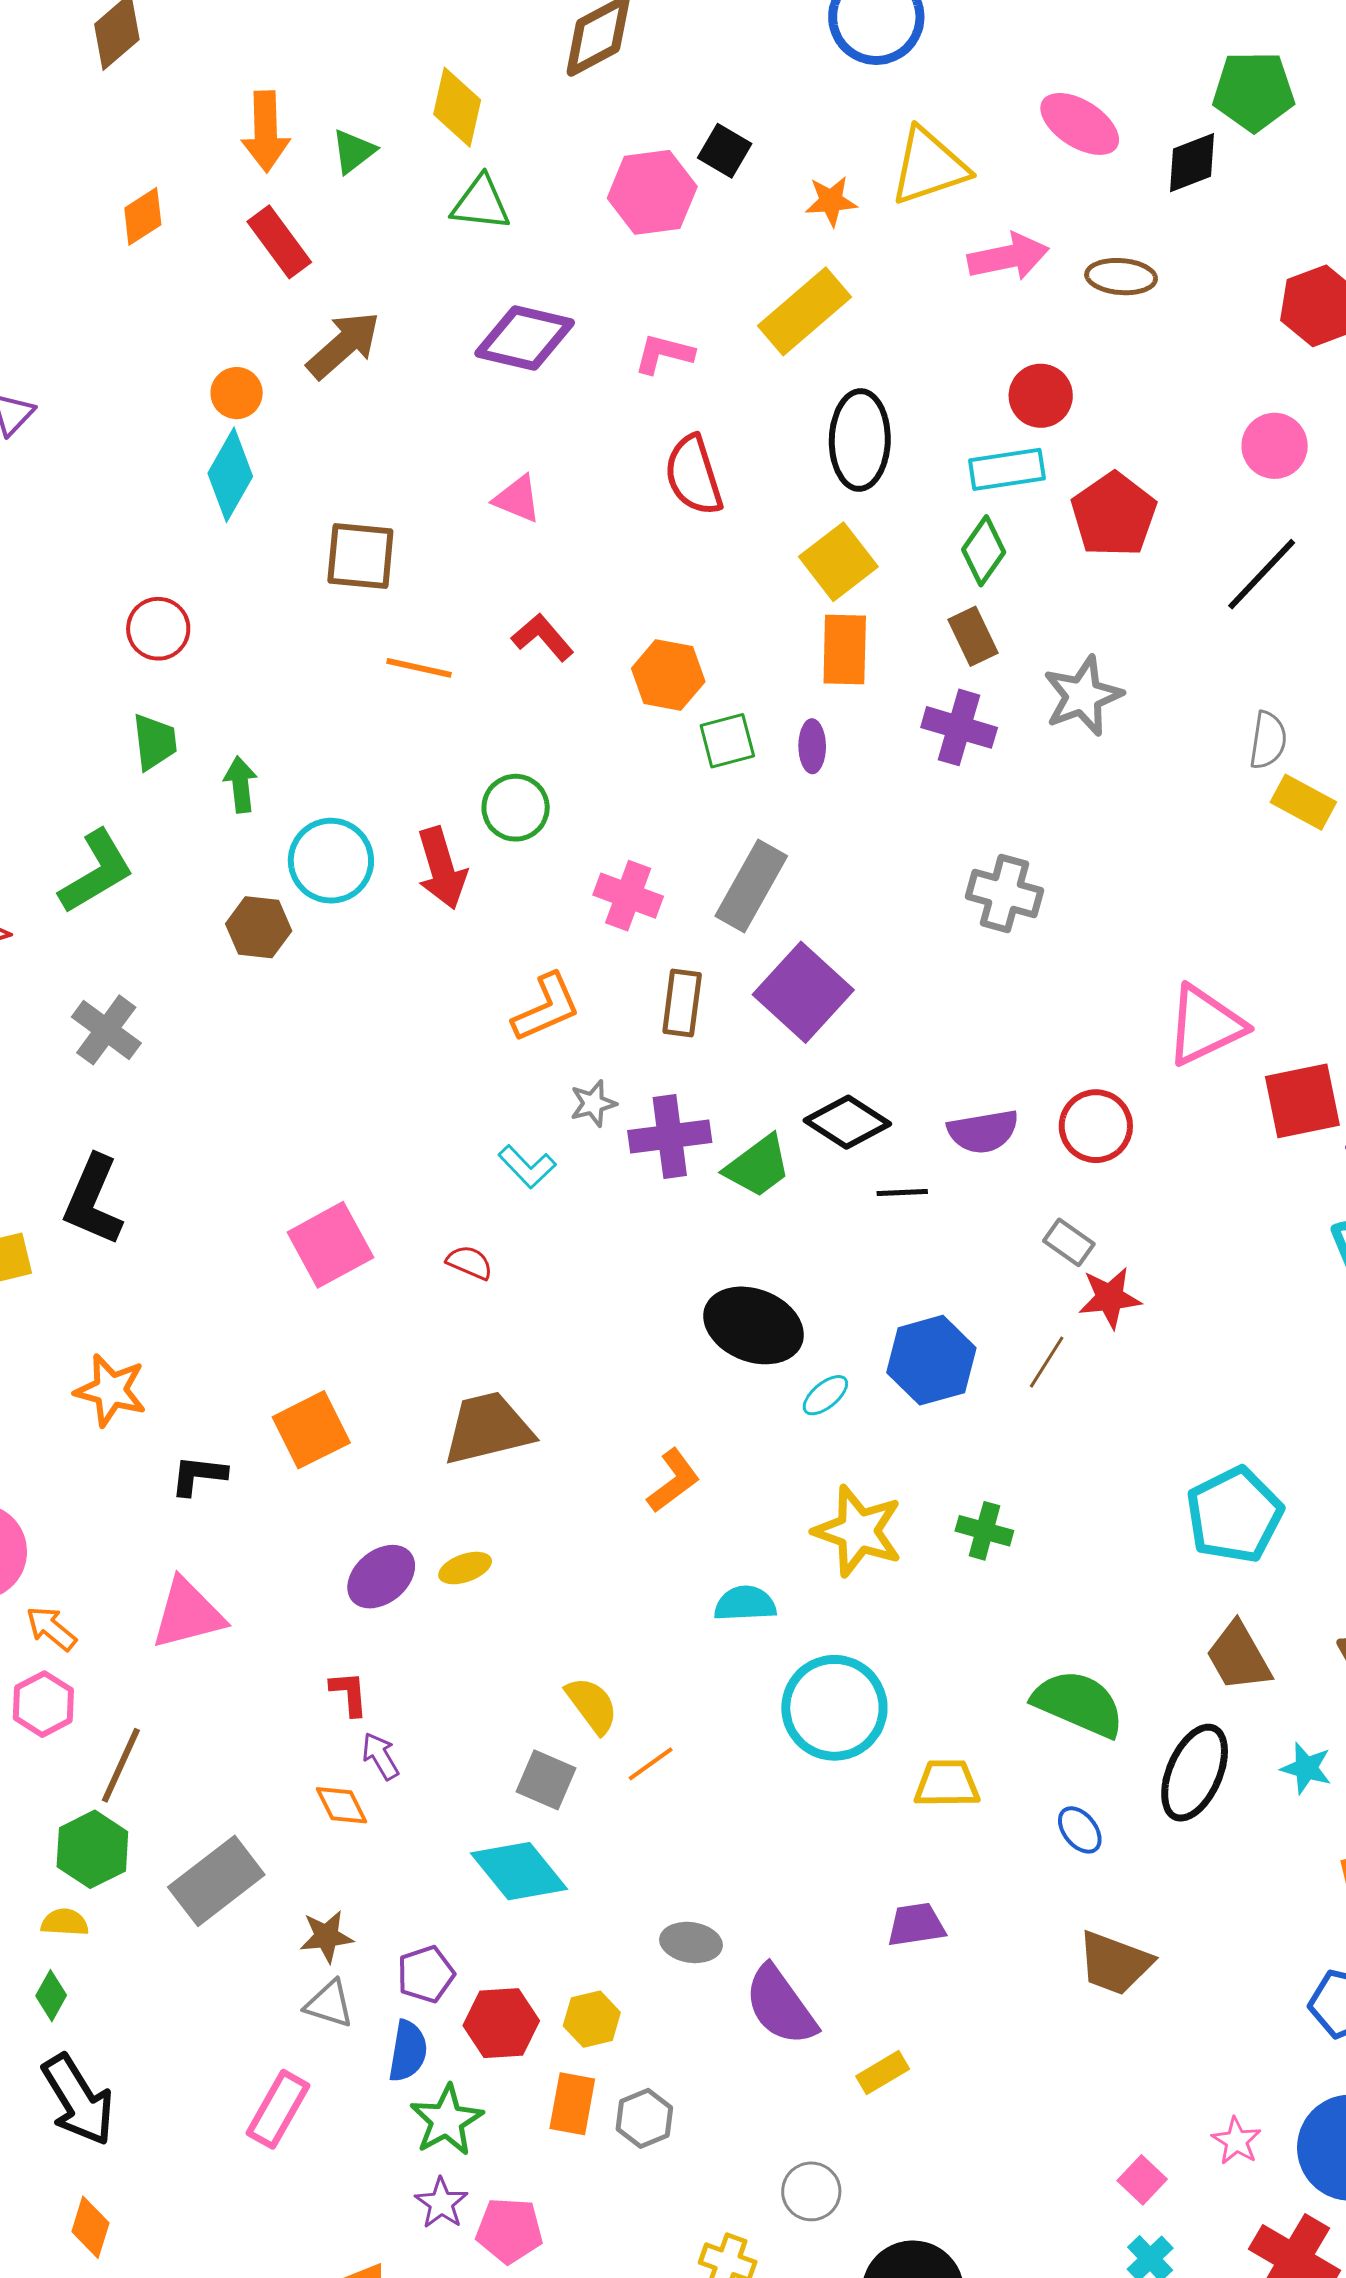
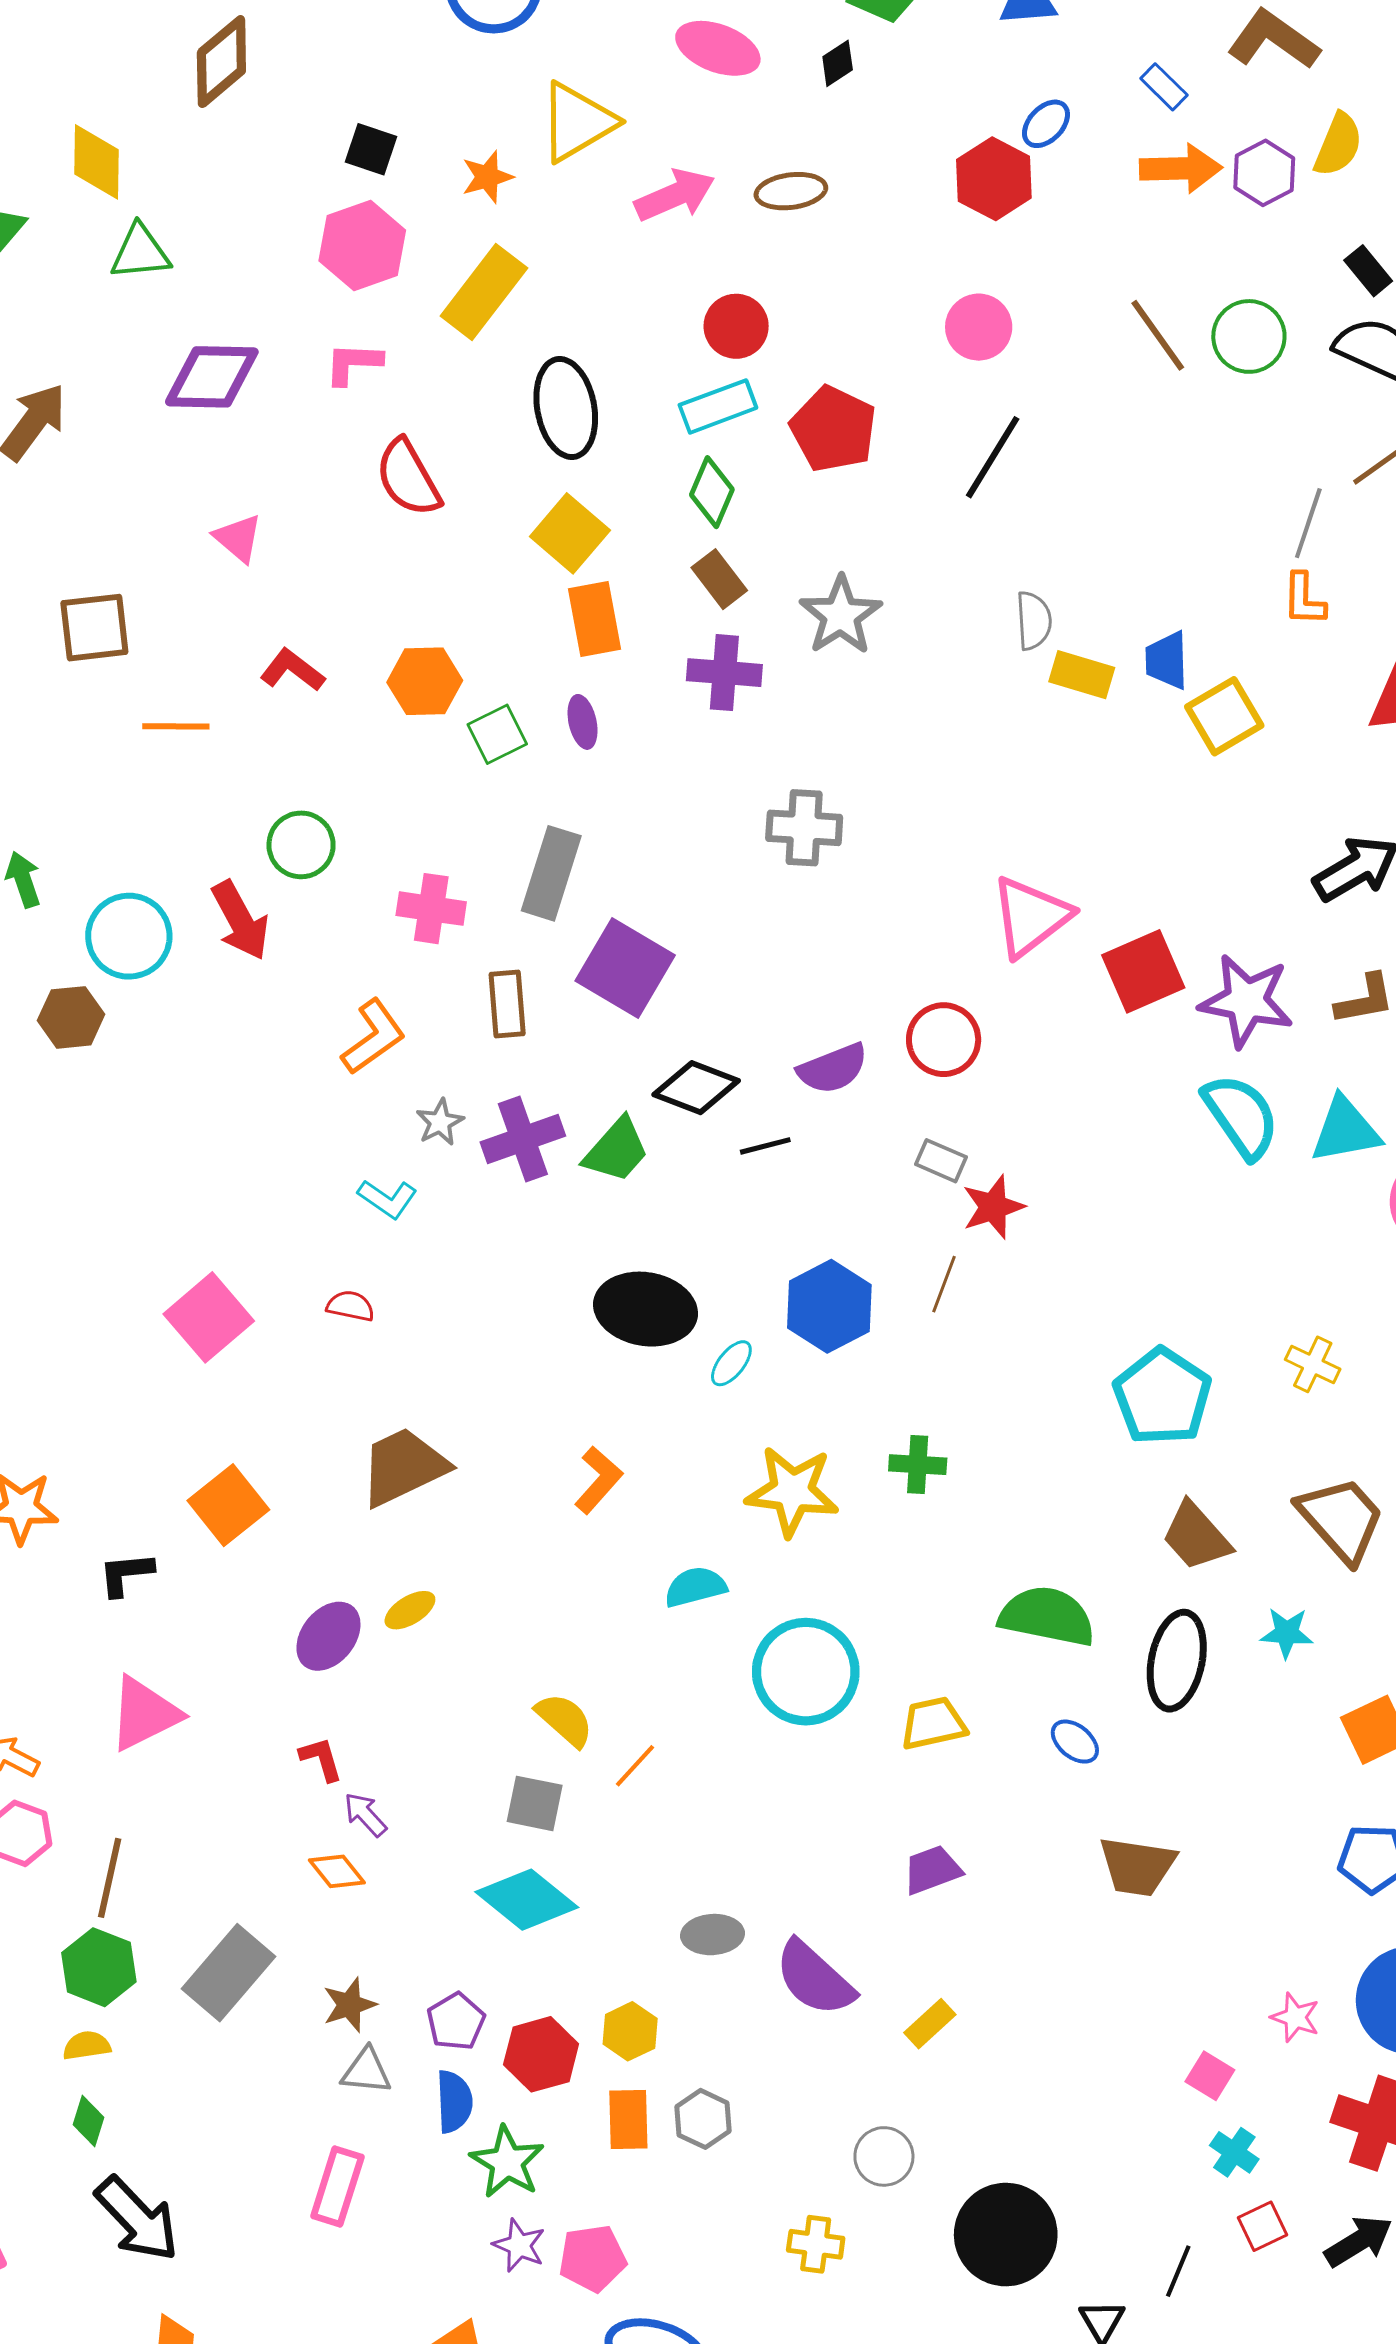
black diamond: (1192, 163) -> (838, 63), size x0.7
pink hexagon: (652, 192) -> (362, 246), moved
pink triangle: (517, 499) -> (238, 538), turned 30

